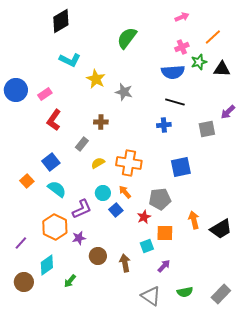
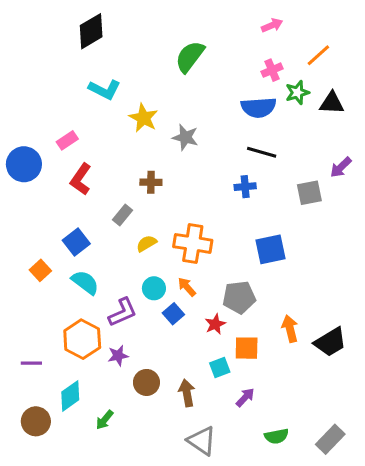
blue circle: (16, 90) -> (24, 164), moved
purple line: (21, 243) -> (31, 363), turned 48
gray triangle: (151, 296) -> (202, 441), moved

